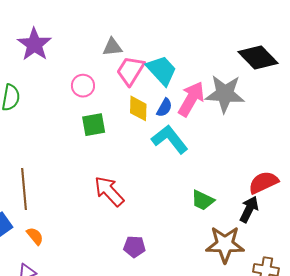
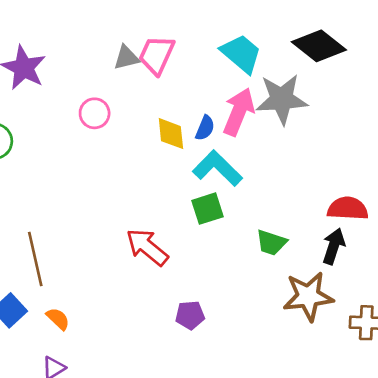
cyan trapezoid: (162, 70) -> (241, 53), moved
pink trapezoid: (130, 71) -> (157, 55), moved
green square: (94, 125) -> (208, 209), moved
red semicircle: (263, 182) -> (348, 209), turned 36

